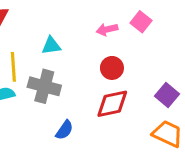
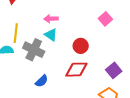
pink arrow: (107, 29) -> (51, 19), moved
cyan triangle: (51, 46) -> (51, 35), moved, turned 32

